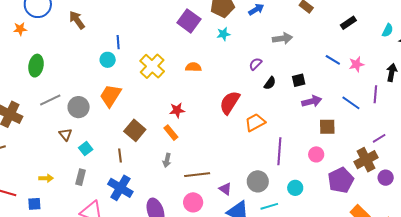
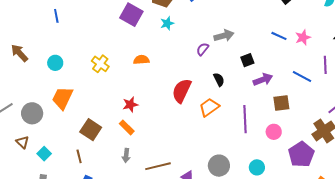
brown arrow: (77, 20) -> (19, 53), moved
gray arrow: (282, 38) -> (224, 36), moved
blue line: (118, 42) -> (56, 16), moved
yellow cross: (152, 66) -> (100, 64), size x0.7
black semicircle: (270, 83) -> (219, 80), moved, turned -56
purple line: (279, 151) -> (245, 119), moved

